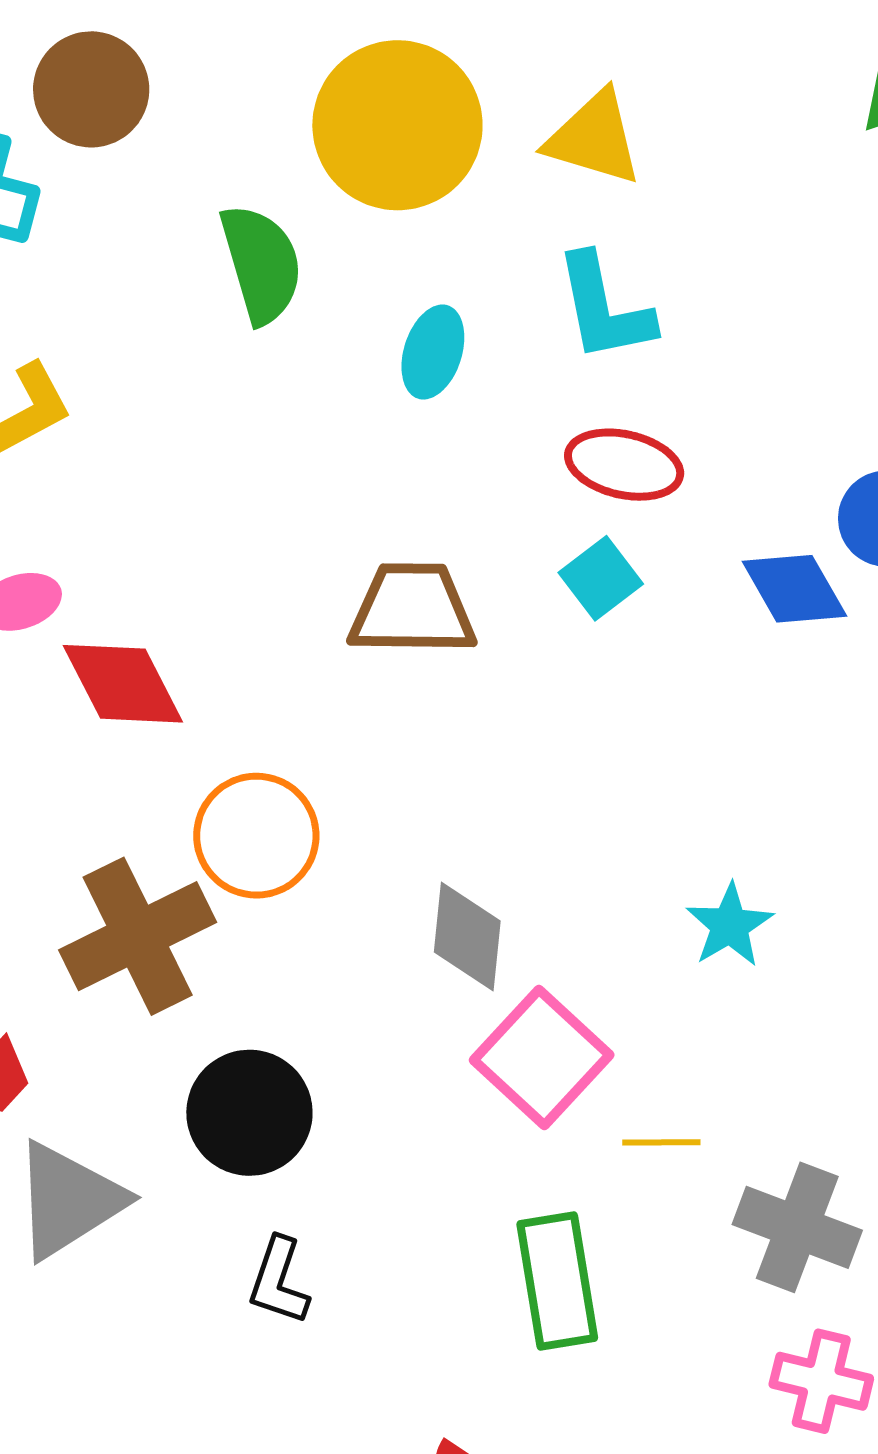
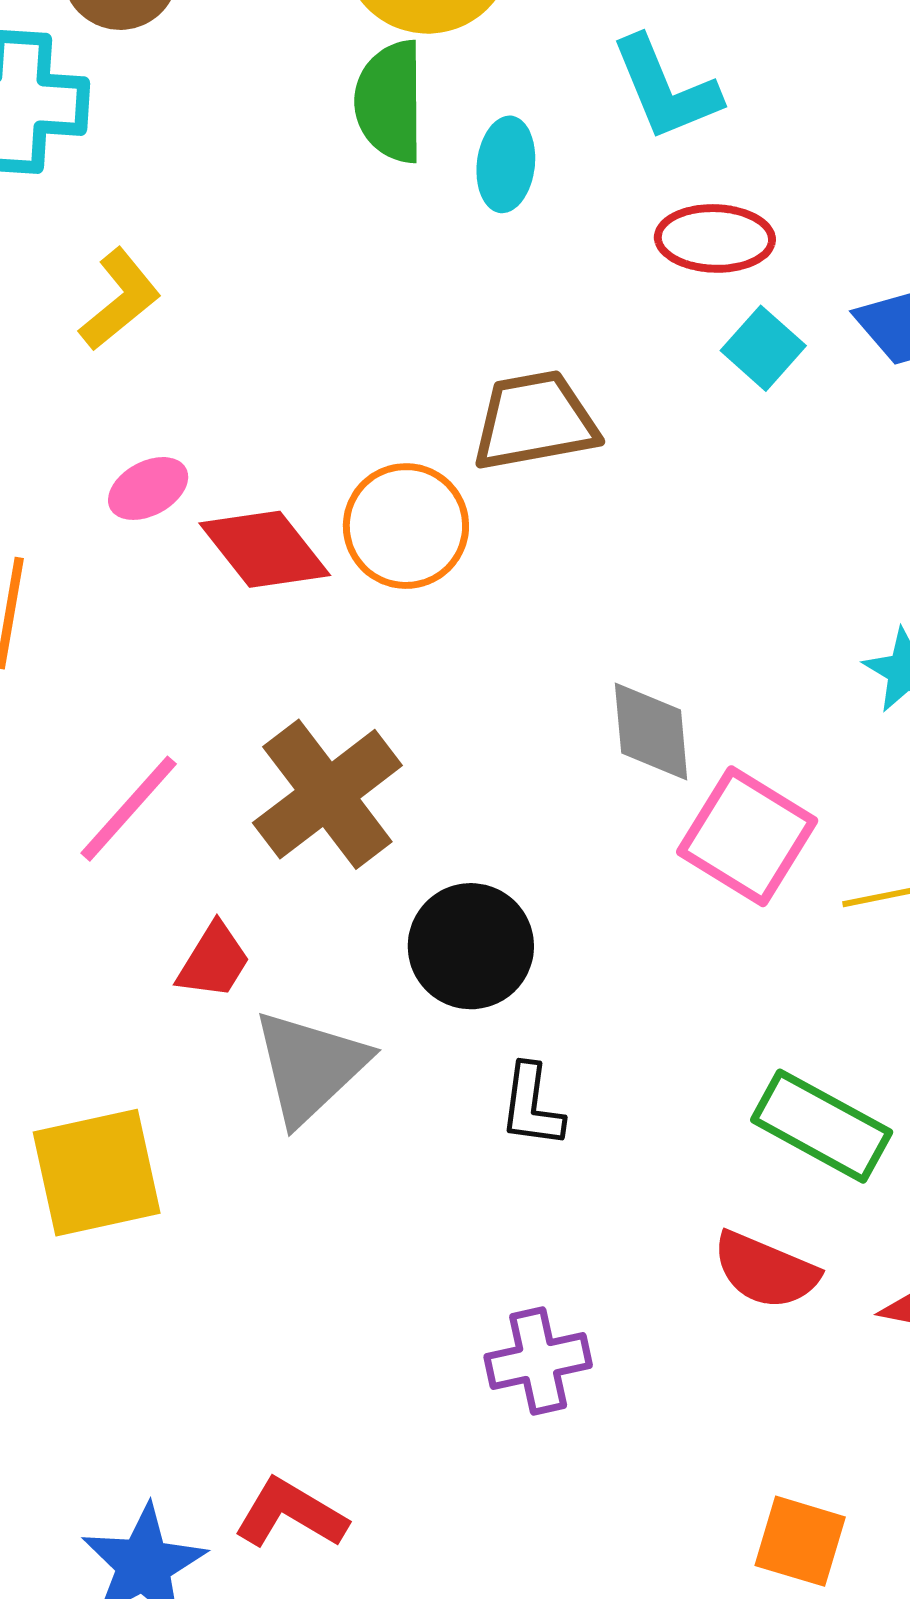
green semicircle: (261, 264) -> (390, 102), moved, turned -153
cyan square: (601, 578) -> (763, 348), moved
orange circle: (256, 836) -> (406, 526), moved
green rectangle: (557, 1281) -> (822, 1126), moved, turned -41

